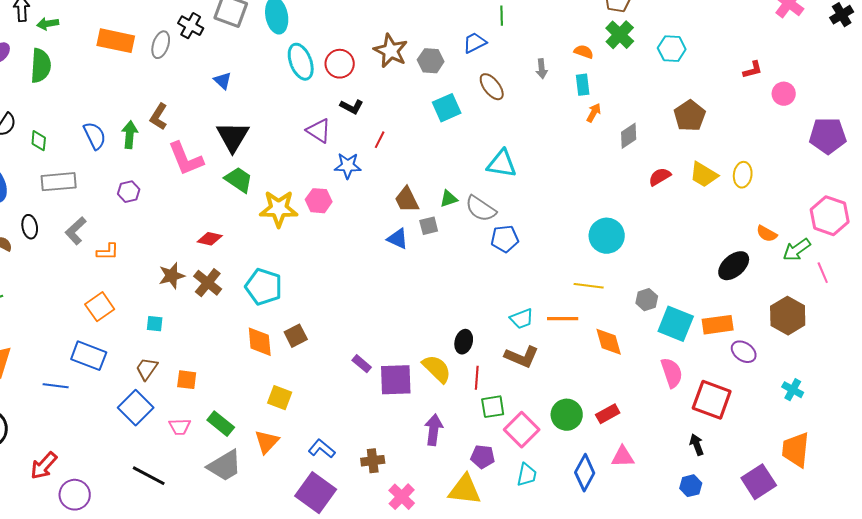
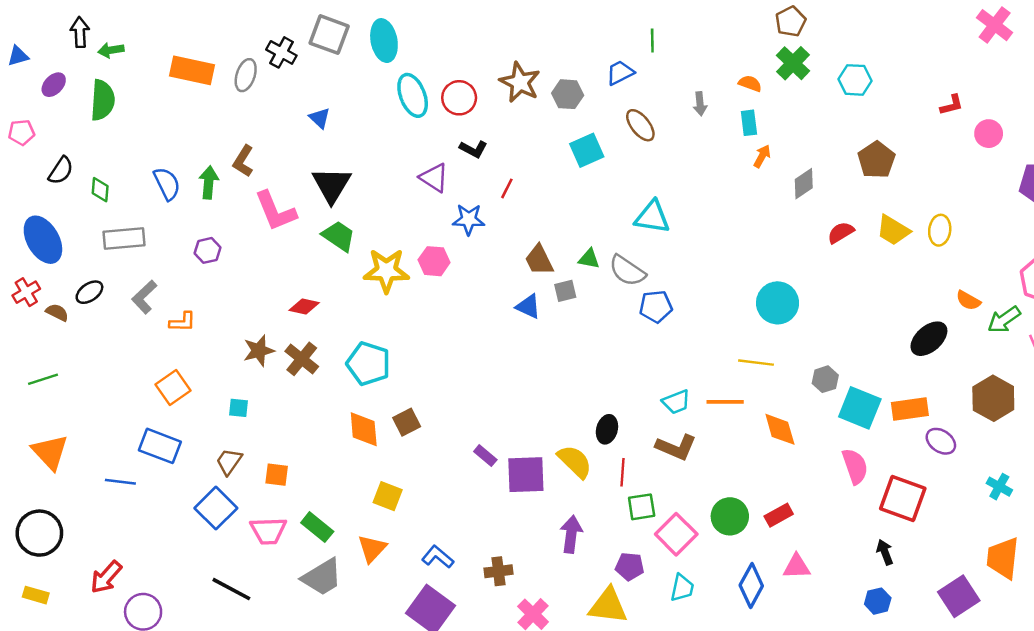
green triangle: (449, 199) -> (589, 259), turned 30
black ellipse: (30, 227) -> (89, 292), turned 65
pink trapezoid: (180, 427) -> (268, 531), size x1.4

